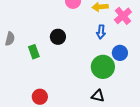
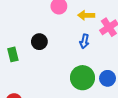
blue circle: (120, 53) -> (108, 78), moved

